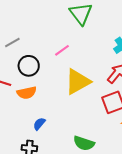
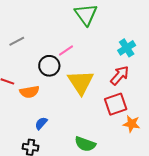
black circle: (29, 66) -> (49, 66), moved
yellow triangle: (78, 82) -> (81, 82), turned -36

